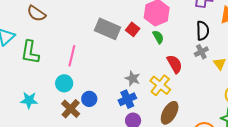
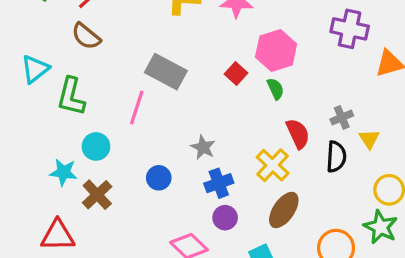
gray rectangle: (108, 29) -> (166, 72), moved
black semicircle: (203, 31) -> (336, 157), moved
gray star: (133, 78) -> (203, 147), moved
cyan circle: (64, 83) -> (96, 146), moved
brown cross: (71, 109) -> (97, 195), moved

